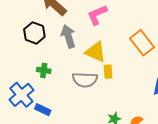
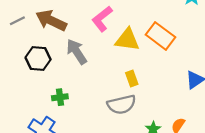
yellow triangle: (96, 52) -> (127, 40), moved
gray semicircle: (85, 80) -> (122, 104), moved

